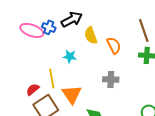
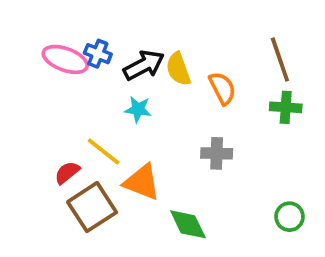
black arrow: (72, 19) -> (144, 65), moved
yellow line: (52, 78) -> (104, 151), turned -42
orange triangle: (72, 94) -> (142, 182), turned -35

